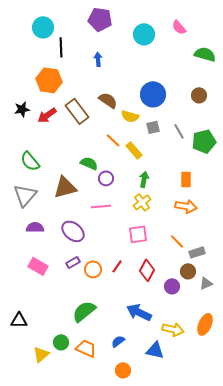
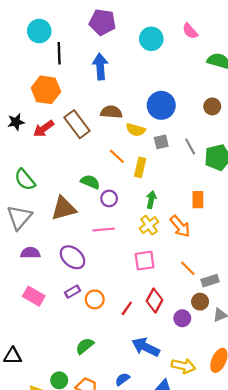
blue arrow: (98, 59) -> (100, 67), size x1.6
brown semicircle: (108, 100) -> (111, 112), turned -30
yellow rectangle: (134, 150) -> (140, 167), turned 54
orange arrow: (186, 206) -> (180, 226), moved, turned 40
red line: (117, 266) -> (127, 308), moved
green semicircle: (84, 311) -> (85, 346), size x0.7

